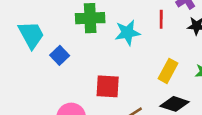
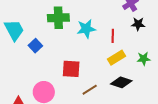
red line: (161, 19) -> (113, 36), moved
yellow rectangle: (168, 71) -> (116, 58), turned 30

